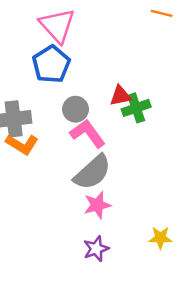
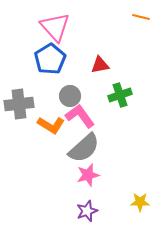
red triangle: (120, 96) -> (100, 65), moved
orange L-shape: (22, 144) -> (51, 125), moved

